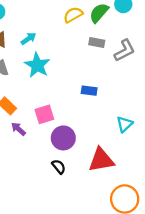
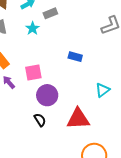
gray rectangle: (97, 42) -> (50, 13), moved, turned -40
cyan star: (37, 65) -> (33, 28), size x0.6

